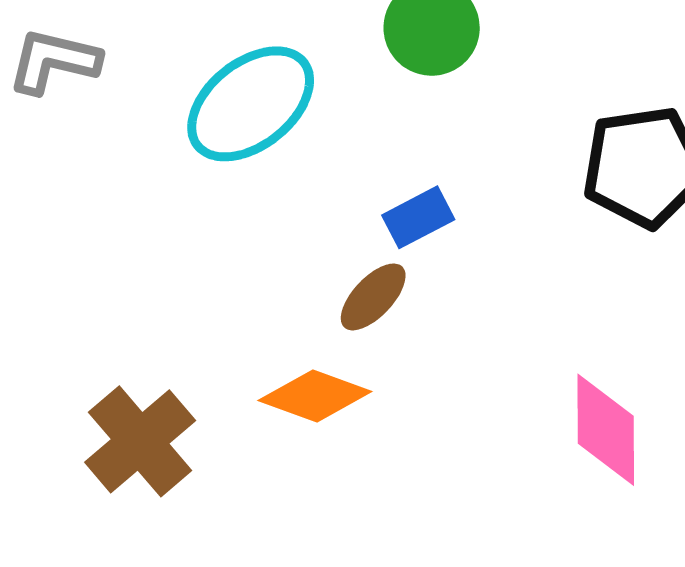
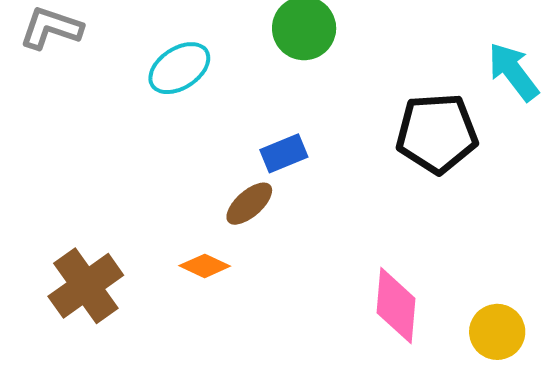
cyan ellipse: (251, 104) -> (179, 68), size x0.7
orange diamond: (315, 396) -> (205, 266), size x0.7

